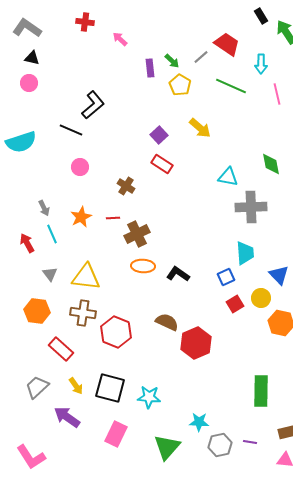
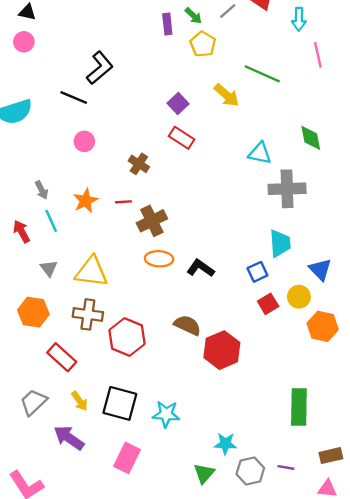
green line: (231, 86) -> (262, 74), moved
green triangle: (167, 447) -> (204, 473), moved, size x0.7

